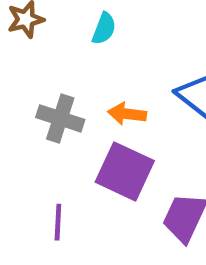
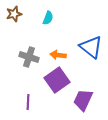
purple square: (125, 171) -> (57, 80), turned 30

